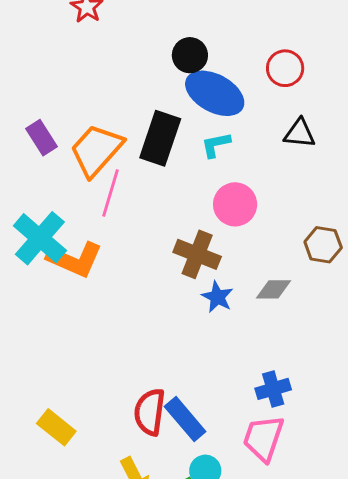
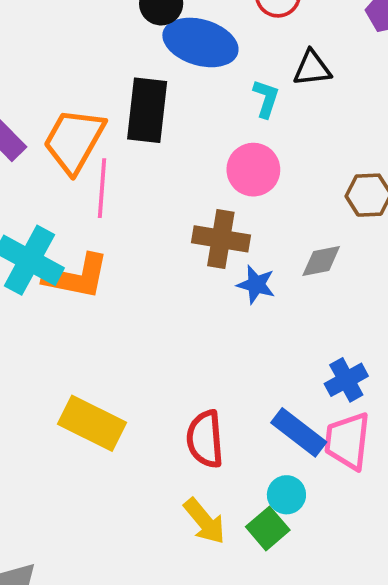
cyan L-shape: (216, 145) -> (266, 99), moved, turned 132
blue rectangle: (185, 419) -> (299, 432), moved
yellow rectangle: (56, 427) -> (92, 423), moved, size x1.4

